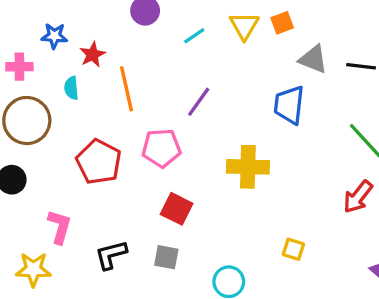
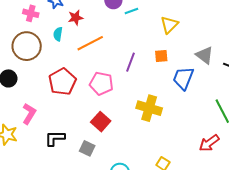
orange square: (282, 23) -> (161, 56), moved
cyan line: (194, 36) -> (131, 11), moved
orange line: (126, 89) -> (90, 43), turned 60
purple line: (199, 102) -> (131, 62), turned -30

